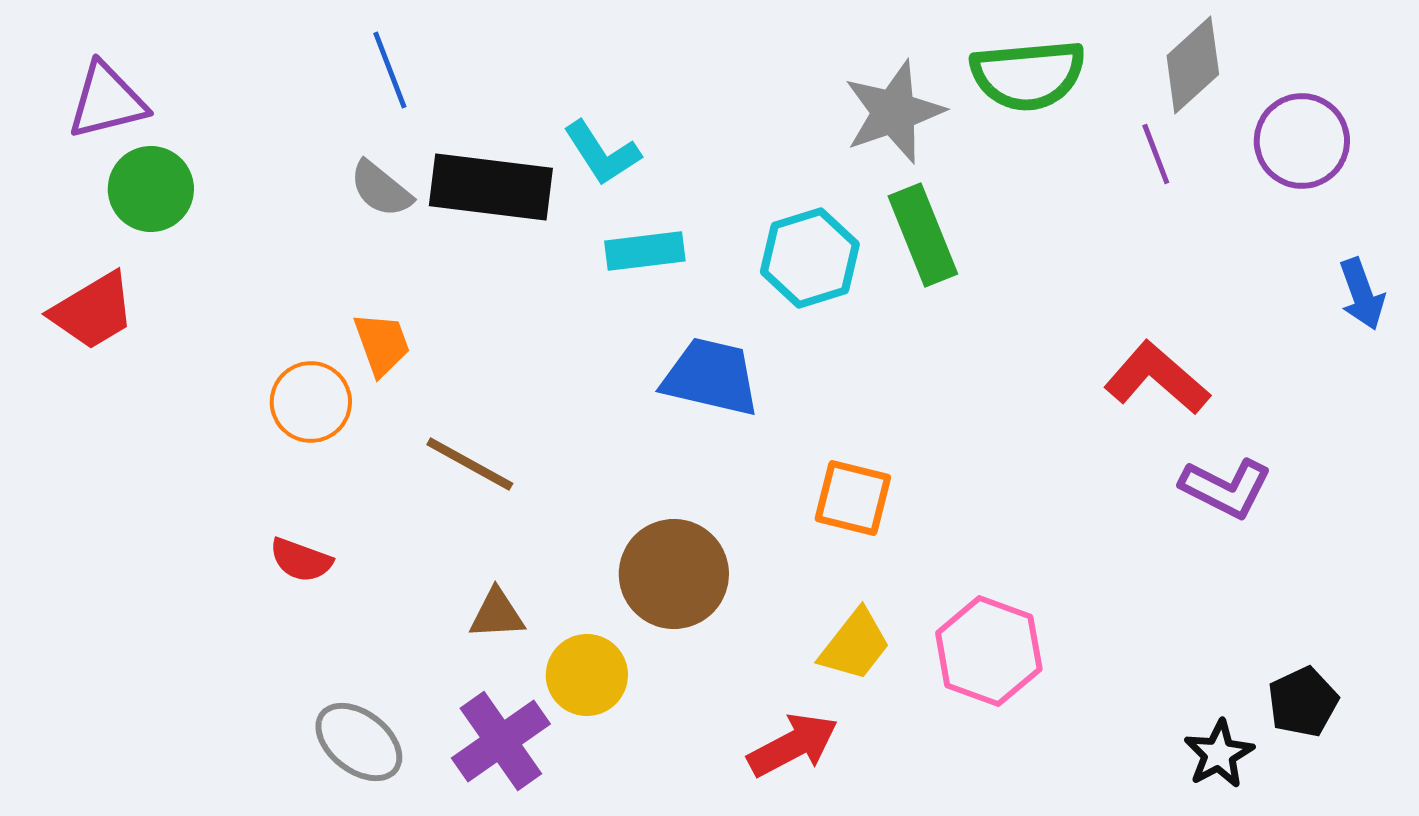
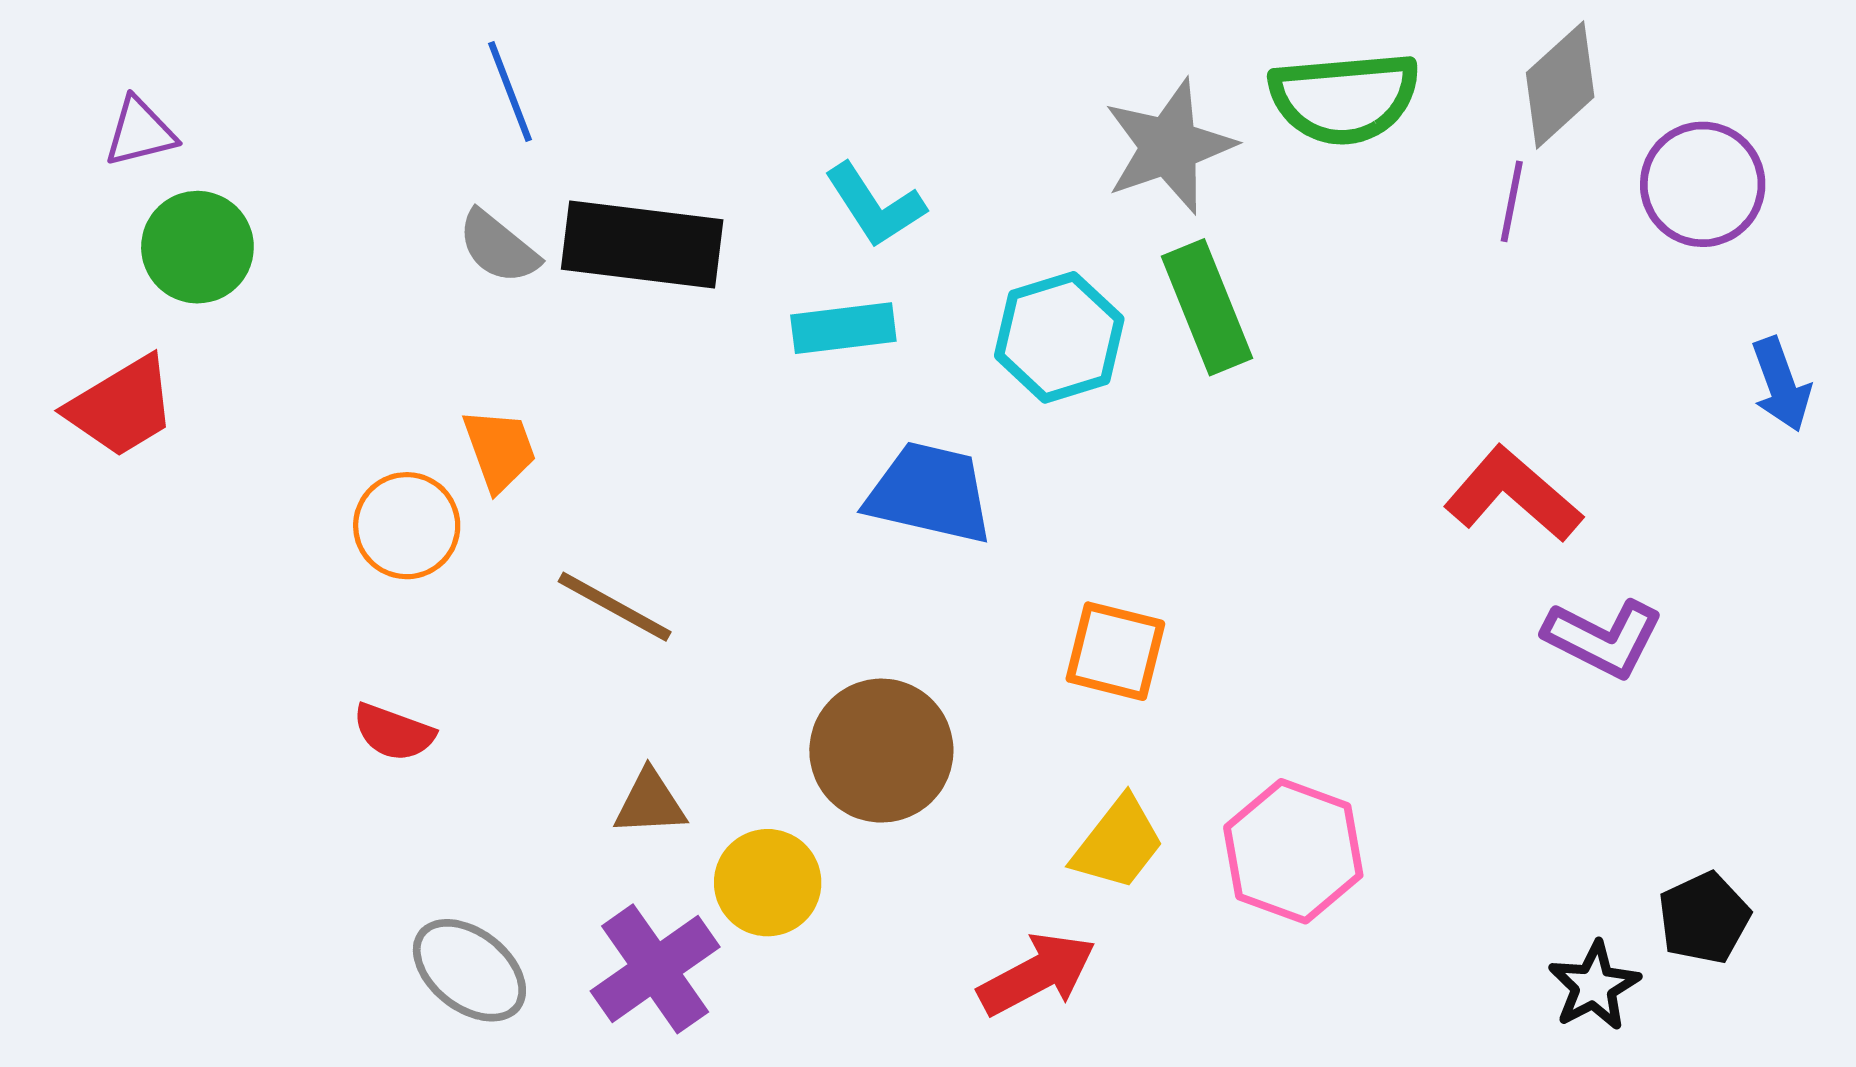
purple triangle: (107, 101) -> (140, 132), size x0.7
cyan L-shape: (602, 153) -> (875, 205), moved
purple line: (1156, 154) -> (1512, 201), turned 32

